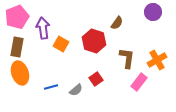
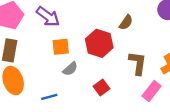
purple arrow: (43, 28) -> (48, 17), moved, turned 135
orange square: (61, 44) -> (61, 47), turned -35
gray semicircle: (76, 90) -> (70, 69), moved

